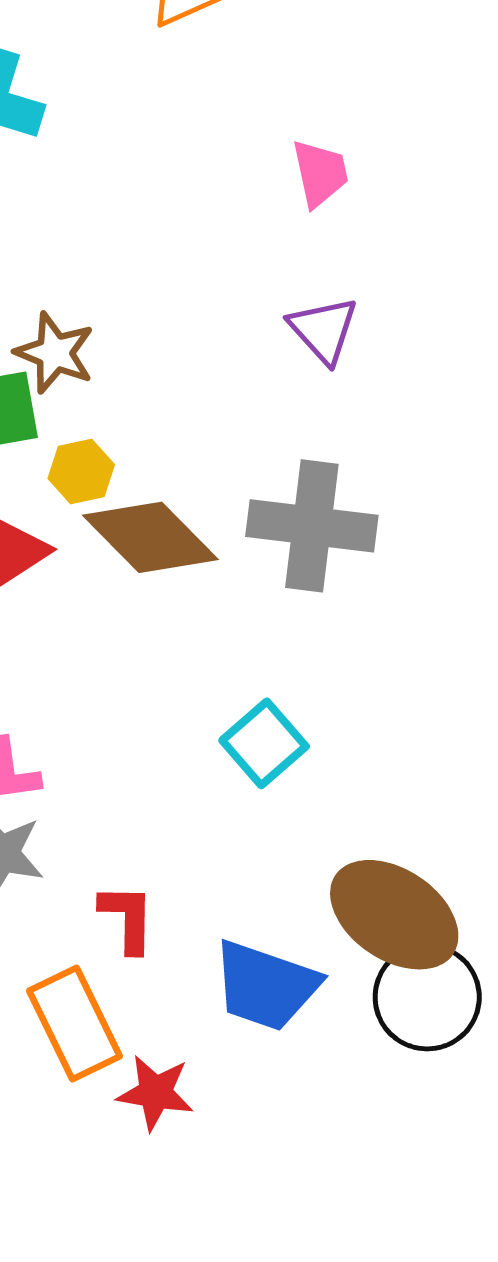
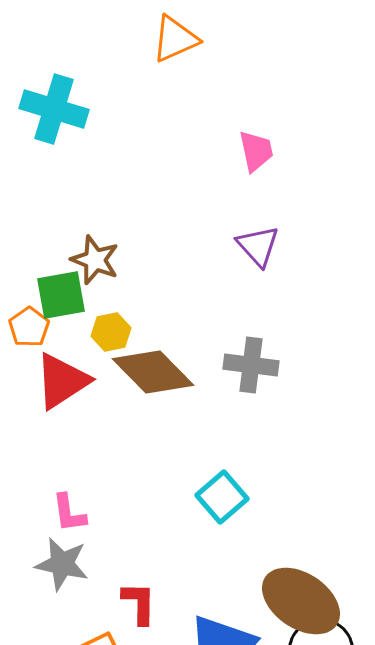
gray cross: (312, 526) -> (251, 365), size x0.7

